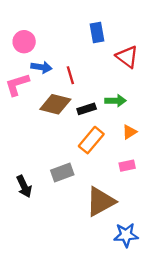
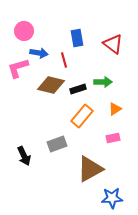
blue rectangle: (97, 32) -> (77, 38), moved

